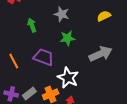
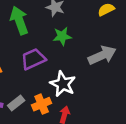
green arrow: (32, 25) -> (19, 20), size x1.6
purple trapezoid: (44, 57) -> (33, 59), turned -45

